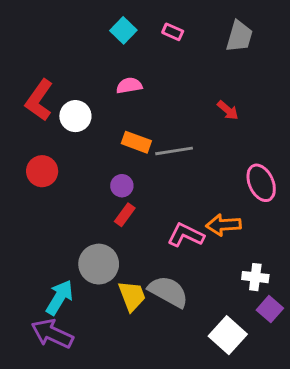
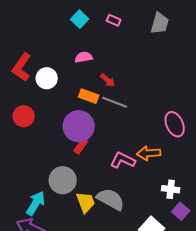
red arrow: (228, 110) -> (108, 80), moved
gray line: (174, 151) -> (115, 102), turned 30
purple circle: (122, 186) -> (79, 126), size x2.0

